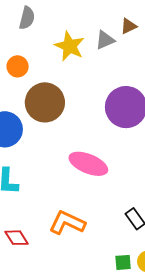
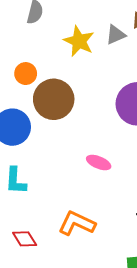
orange circle: (18, 66) -> (26, 74), moved
pink ellipse: (88, 164) -> (99, 163), size x0.6

